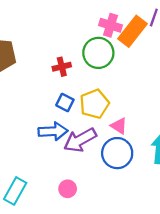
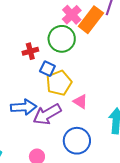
pink cross: (111, 25) -> (72, 15), turned 30
blue square: (65, 103) -> (47, 69), moved
blue circle: (117, 153) -> (77, 141), moved

